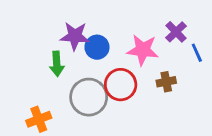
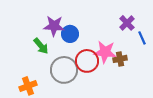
pink star: (143, 50) -> (105, 52), moved
green arrow: (57, 64) -> (41, 46), turned -36

